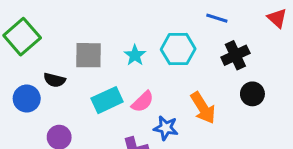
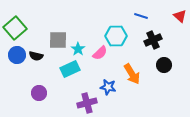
cyan star: (135, 55) -> (78, 49), moved
blue circle: (27, 99) -> (17, 55), moved
pink semicircle: (143, 102) -> (100, 53), moved

